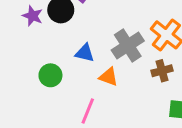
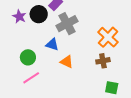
gray cross: (128, 45) -> (67, 24), moved
pink line: (88, 111) -> (31, 78), moved, turned 30

